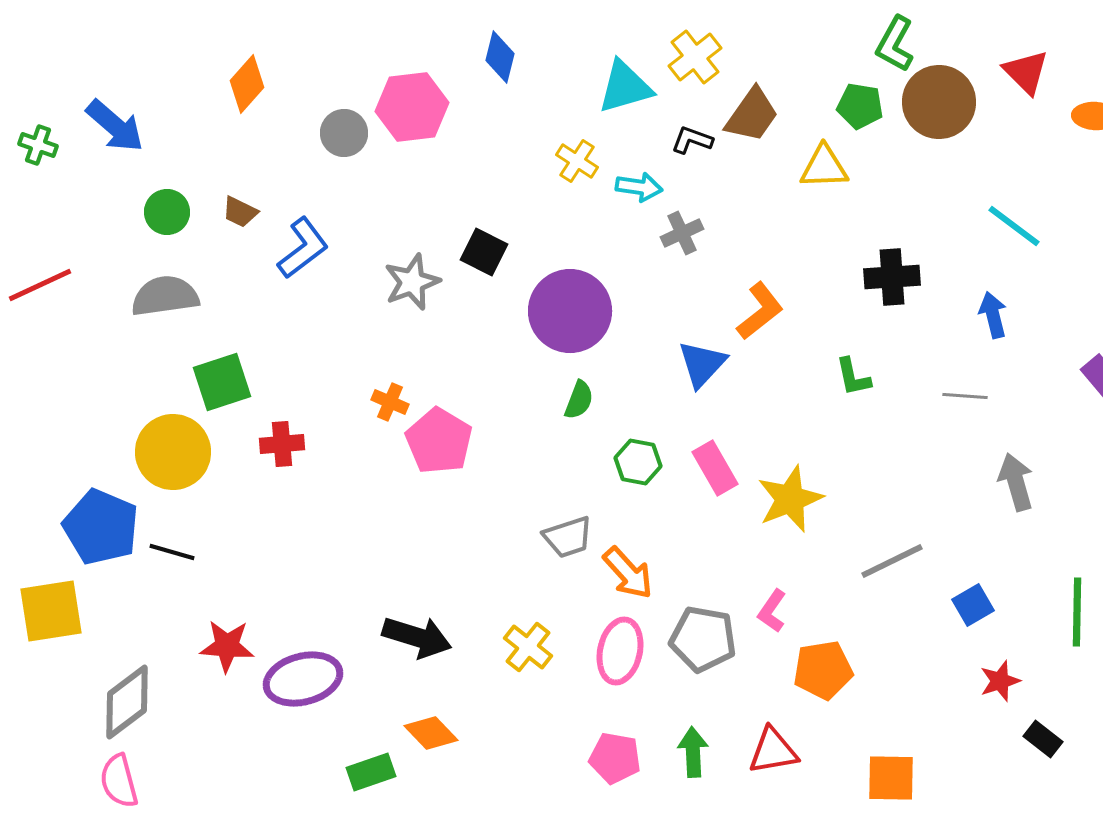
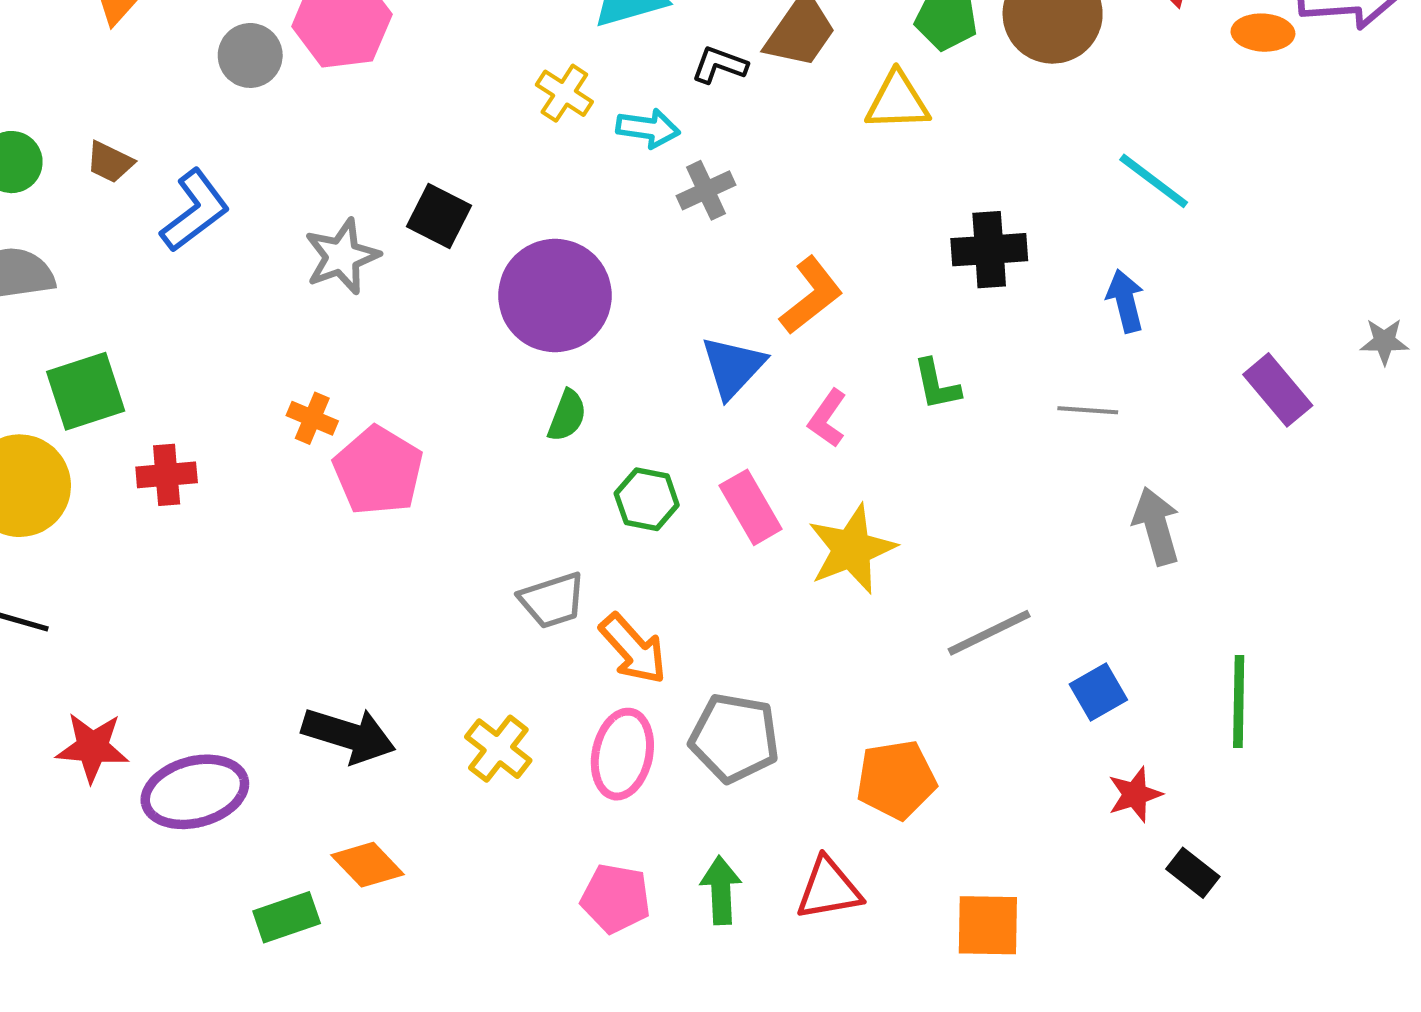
pink L-shape: (772, 611) -> (827, 418), moved

